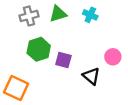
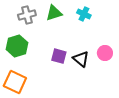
green hexagon: (39, 49) -> (17, 46), moved
black triangle: (91, 76) -> (81, 59), moved

